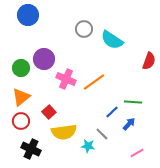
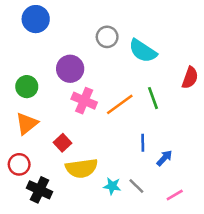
purple circle: (44, 59) -> (70, 69), moved
green line: (133, 102) -> (153, 98), moved, turned 66
blue line: (112, 112) -> (143, 143), turned -48
red circle: (21, 121) -> (19, 164), moved
gray line: (102, 134) -> (136, 186), moved

